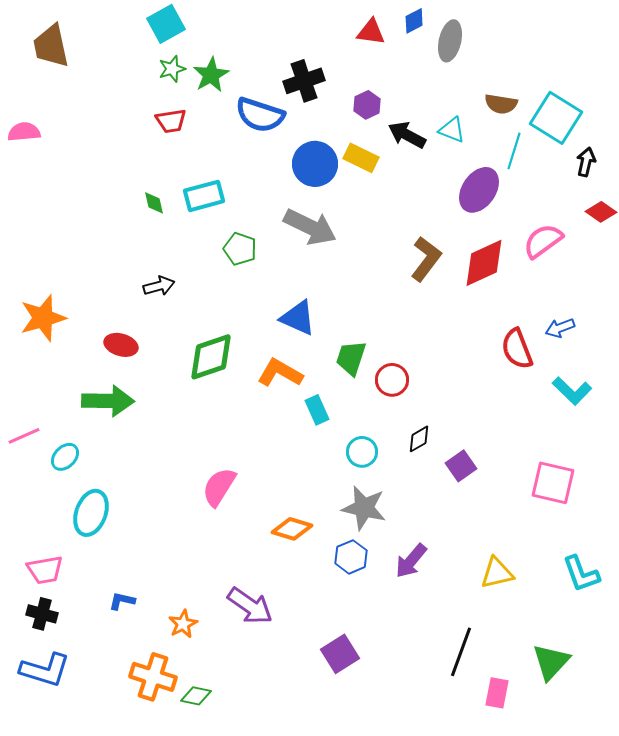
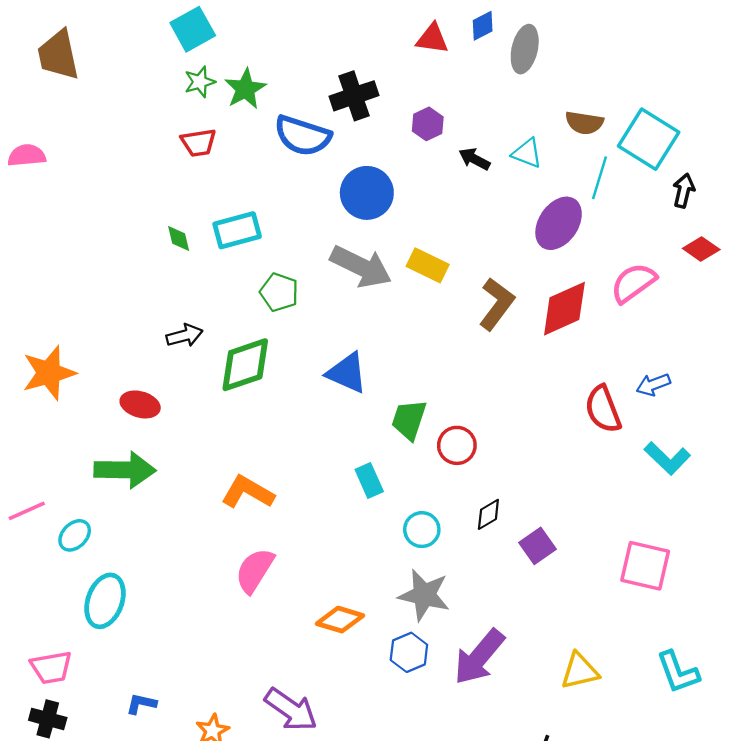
black arrow: (407, 135) -> (474, 159), size x0.7
yellow rectangle: (361, 158) -> (428, 265), moved
green diamond: (211, 357) -> (245, 365), moved
orange L-shape: (280, 373) -> (248, 492), moved
purple arrow: (411, 561) -> (479, 657), size x1.4

